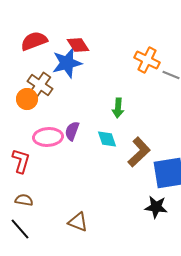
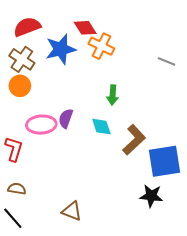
red diamond: (78, 45) -> (85, 28), moved
orange cross: (147, 60) -> (101, 46), moved
brown cross: (40, 85) -> (22, 59), moved

